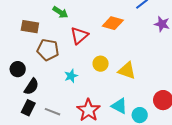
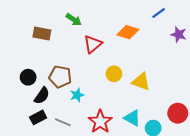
brown pentagon: (48, 50) -> (60, 77), moved
cyan star: (71, 76) -> (77, 95), moved
black rectangle: (28, 108) -> (38, 117), turned 35

